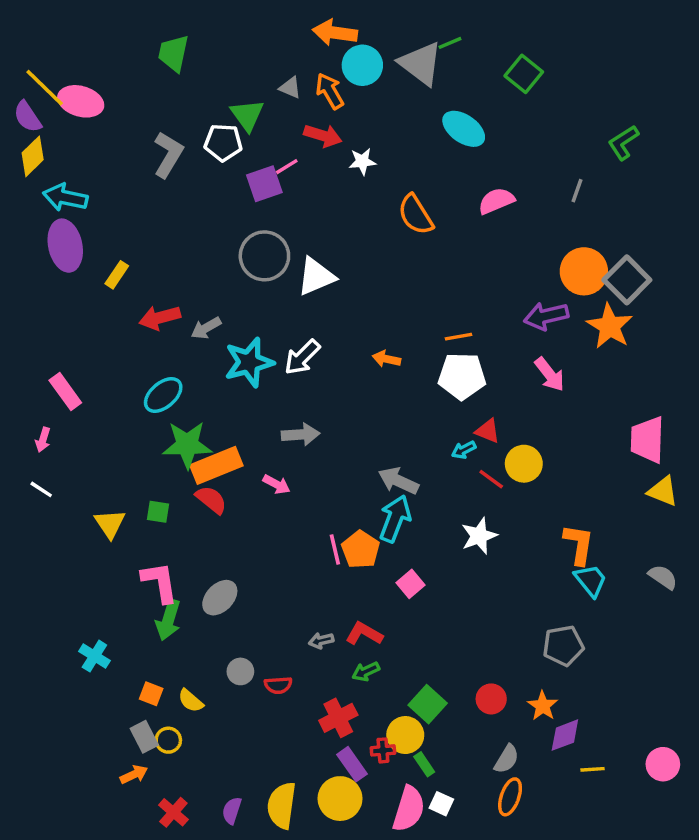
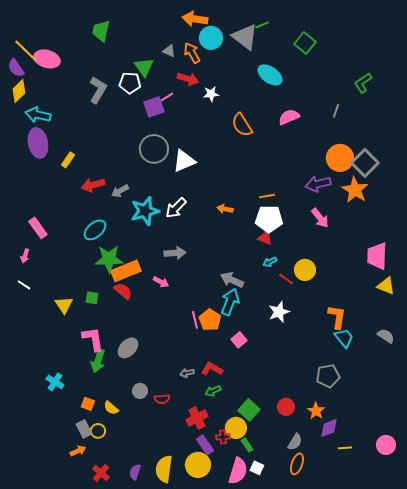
red triangle: (488, 431) -> (265, 238), moved

